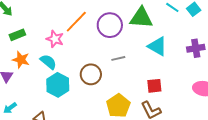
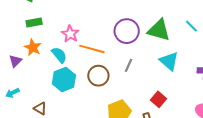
orange line: (76, 22) -> (92, 49), moved, turned 50
gray line: (118, 58) -> (129, 65), turned -64
red square: (154, 86) -> (158, 99), turned 35

